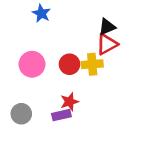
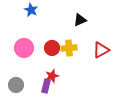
red triangle: (107, 44) -> (101, 50), moved
purple rectangle: (61, 115) -> (46, 86), turned -64

